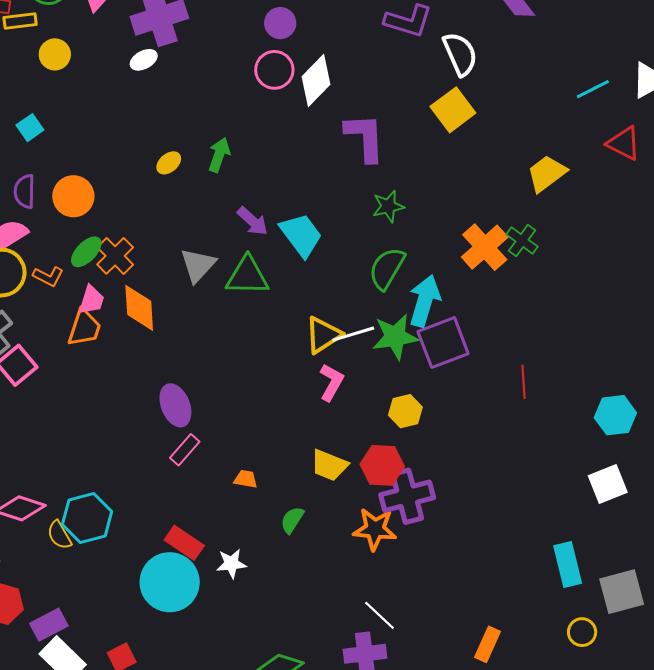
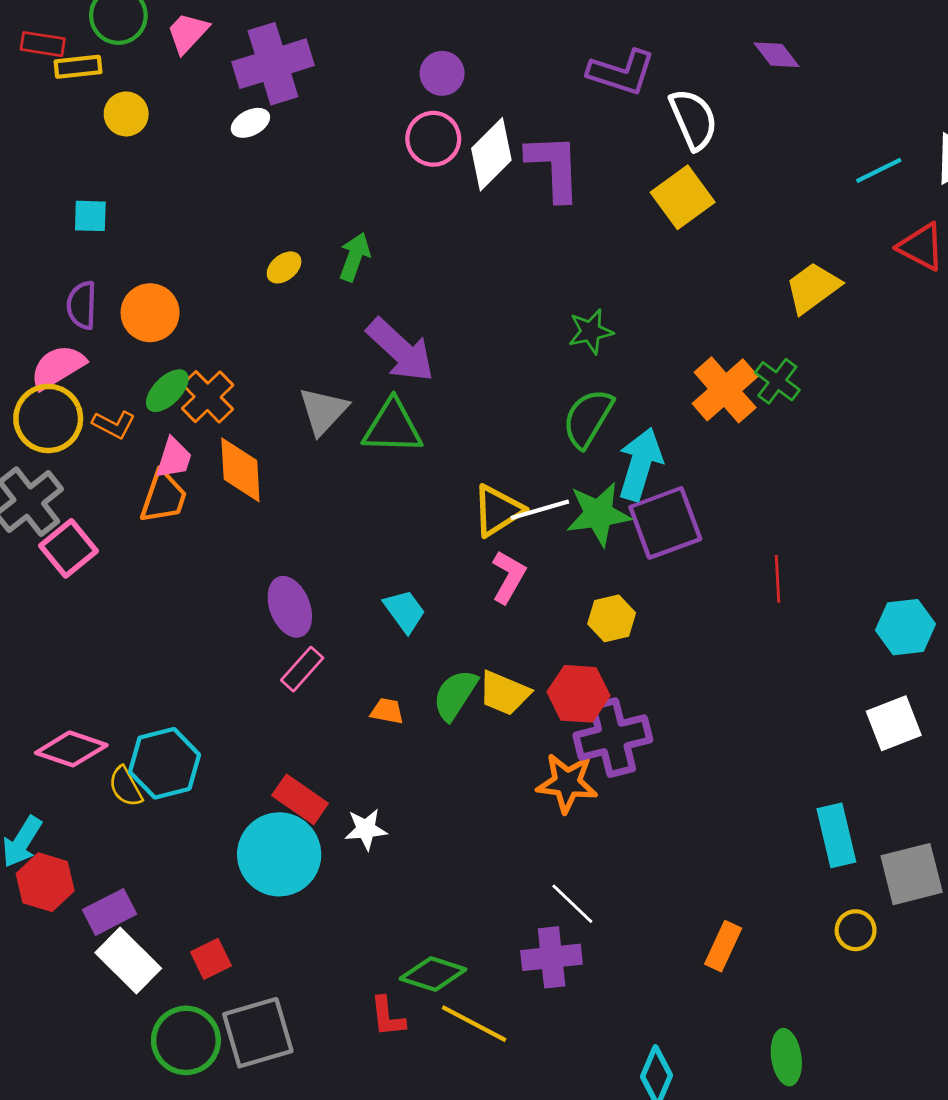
cyan square: (30, 128) -> (90, 216), turned 36
purple L-shape: (365, 137) -> (554, 167), moved
purple arrow: (253, 221) -> (400, 350), size x1.6
cyan trapezoid: (301, 235) -> (405, 611), moved, size x0.7
green semicircle: (292, 520) -> (455, 695), moved, size x1.4

